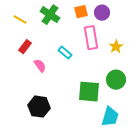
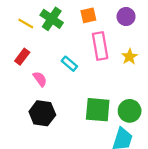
purple circle: (102, 13) -> (126, 17), moved
yellow line: (20, 20) -> (26, 24), moved
green circle: (116, 80) -> (130, 111), moved
black hexagon: (39, 107) -> (42, 113), moved

